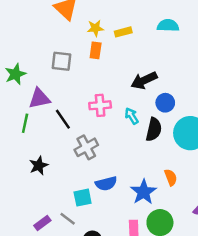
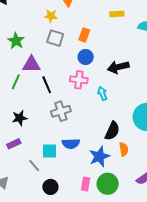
yellow star: (95, 28) -> (51, 16), moved
yellow rectangle: (123, 32) -> (117, 14), moved
green star: (15, 74) -> (16, 41), turned -30
blue circle: (165, 103) -> (86, 57), moved
black semicircle: (154, 129) -> (112, 131), moved
purple rectangle: (42, 223) -> (14, 144), moved

